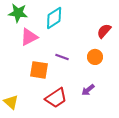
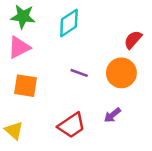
pink triangle: (29, 37) -> (19, 47), moved
orange circle: (95, 57) -> (121, 73), size x1.5
orange square: (39, 70) -> (25, 86), moved

